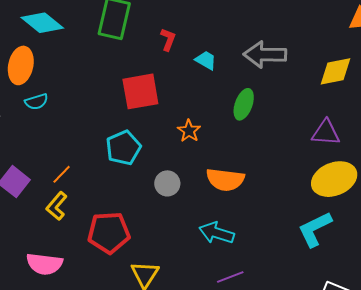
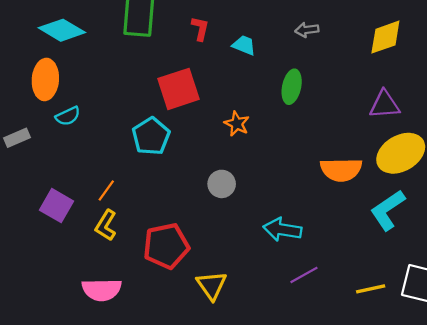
gray arrow: (265, 55) -> (307, 30), size x0.5
cyan pentagon: (123, 148) -> (151, 136), moved
orange semicircle: (225, 180) -> (341, 170), moved

